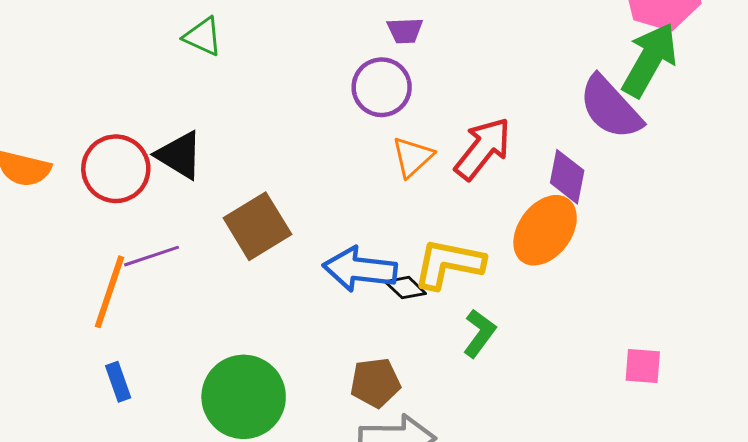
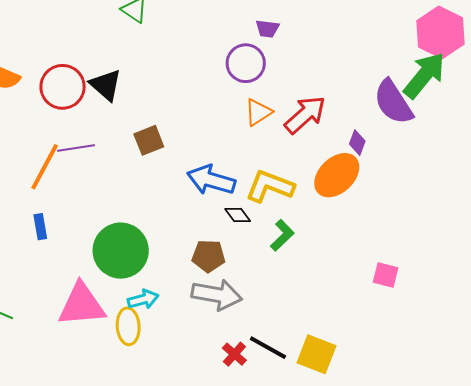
purple diamond: (567, 177) -> (357, 143), size x0.7
brown square: (257, 226) -> (149, 140), size x0.7
black diamond: (405, 288) -> (238, 215), moved

